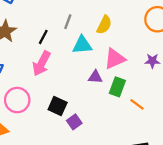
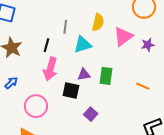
pink triangle: (115, 59) -> (123, 37), moved
purple triangle: (95, 77) -> (84, 75), moved
green rectangle: (117, 87) -> (106, 76), moved
black square: (58, 106) -> (71, 90), moved

